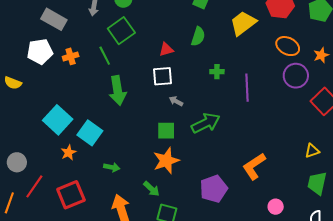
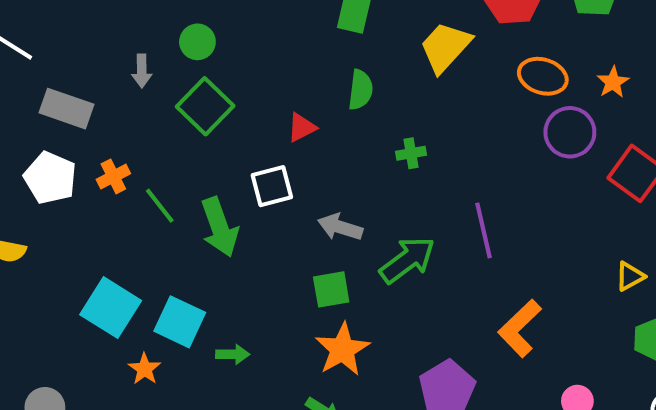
white pentagon: (40, 52) -> (50, 178), turned -30
green line: (105, 56) -> (160, 206), moved
white square: (163, 76) -> (272, 186), moved
purple line: (247, 88) -> (484, 230), moved
gray arrow: (176, 101) -> (340, 227), size x1.5
green arrow: (112, 167) -> (233, 354), moved

